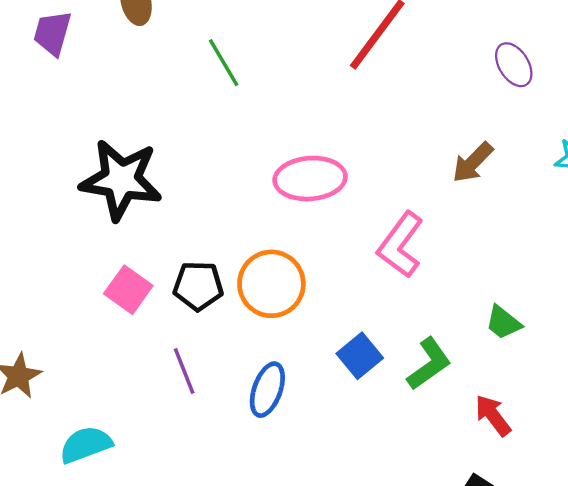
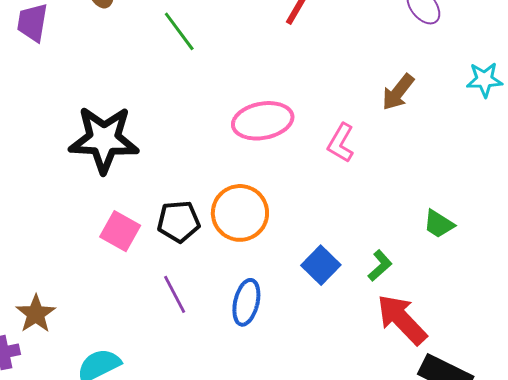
pink L-shape: (400, 245) -> (341, 143), moved, size x0.7
green L-shape: (429, 364) -> (380, 266), size x0.7
red arrow: (493, 415) -> (402, 320), moved, size x1.5

